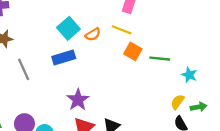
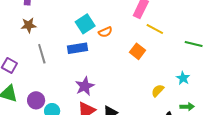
yellow line: (122, 30) -> (155, 29), moved
green line: (160, 59) -> (194, 44), moved
yellow semicircle: (178, 102) -> (158, 91), moved

